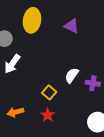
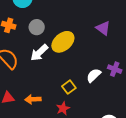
yellow ellipse: (32, 20) -> (63, 42), moved, turned 30
purple cross: (93, 83) -> (115, 69), moved

